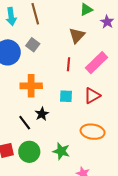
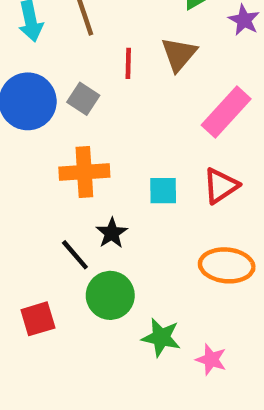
gray square: (33, 45) -> (83, 99), moved
red line: (68, 64) -> (128, 63), moved
green star: (61, 151) -> (161, 337), moved
green circle: (29, 152) -> (110, 295), moved

